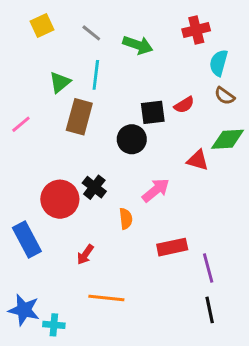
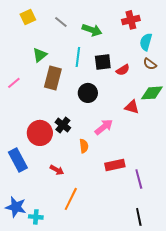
cyan line: (96, 75) -> (78, 57), moved
black square: (153, 112) -> (103, 62), moved
red arrow: (85, 255) -> (57, 170), turned -96
orange line: (106, 298) -> (71, 199), turned -70
black line: (210, 310) -> (139, 217), moved

